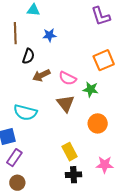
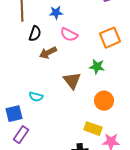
pink semicircle: (68, 78) -> (69, 35), moved
cyan semicircle: (25, 112) -> (36, 97), moved, size x0.6
yellow rectangle: (70, 152) -> (93, 129), moved, turned -42

